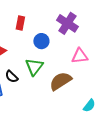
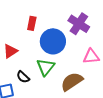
blue circle: (41, 41) -> (53, 41), size x1.6

